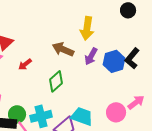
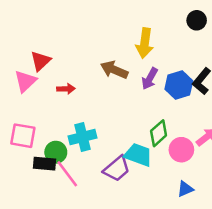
red arrow: (25, 64) -> (66, 89), turned -144
green diamond: (56, 81) -> (159, 133), moved
cyan cross: (41, 116) -> (82, 137), moved

